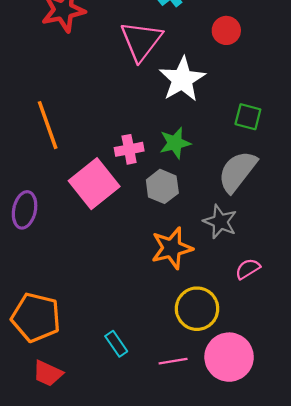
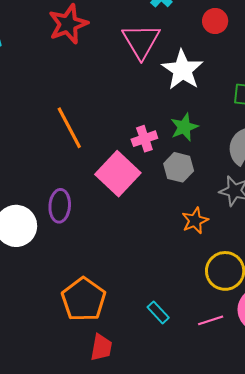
orange star: (172, 248) -> (195, 221), size x0.7
orange pentagon: (36, 317) -> (84, 299), turned 30
red trapezoid: (48, 373) -> (101, 347), turned -96

